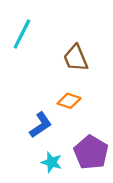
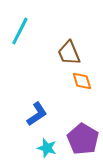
orange diamond: (69, 101) -> (82, 81), moved, turned 55

